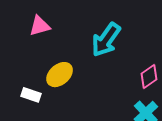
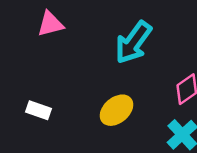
yellow ellipse: (60, 75) -> (116, 110), moved

